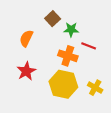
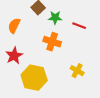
red line: (89, 46) -> (79, 26), moved
yellow hexagon: (63, 84) -> (34, 78), moved

